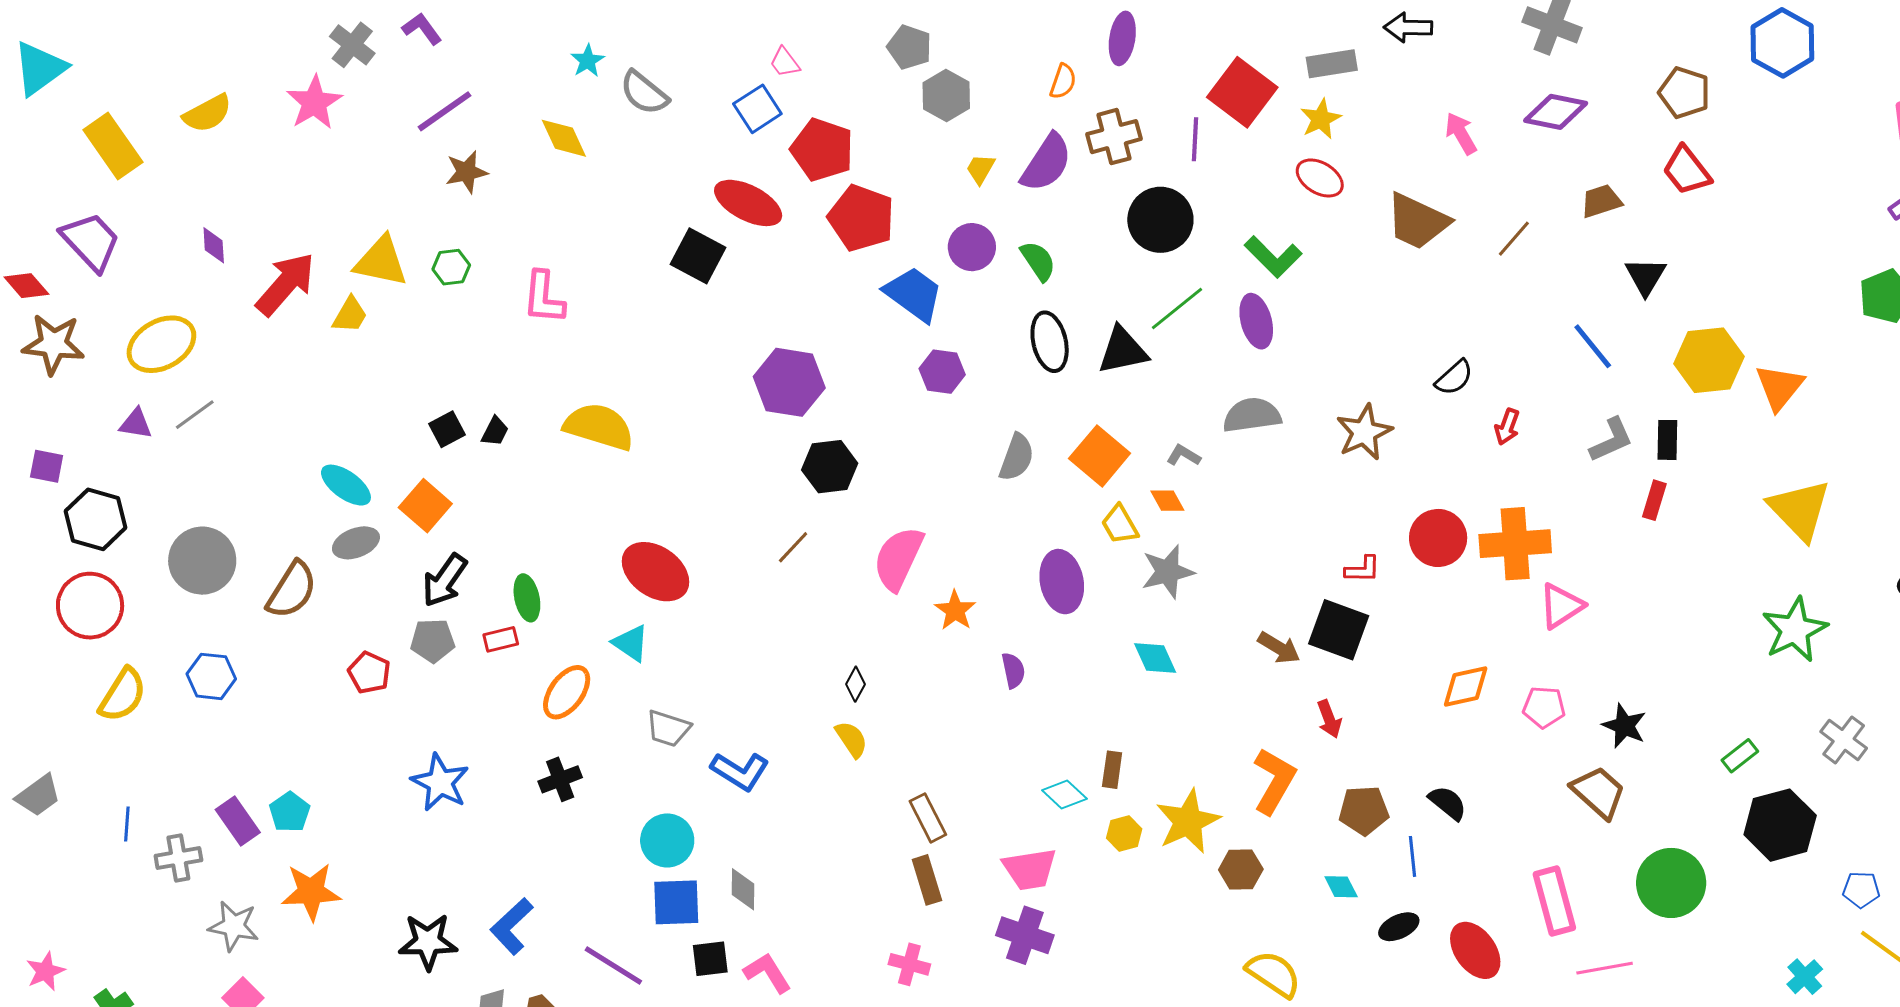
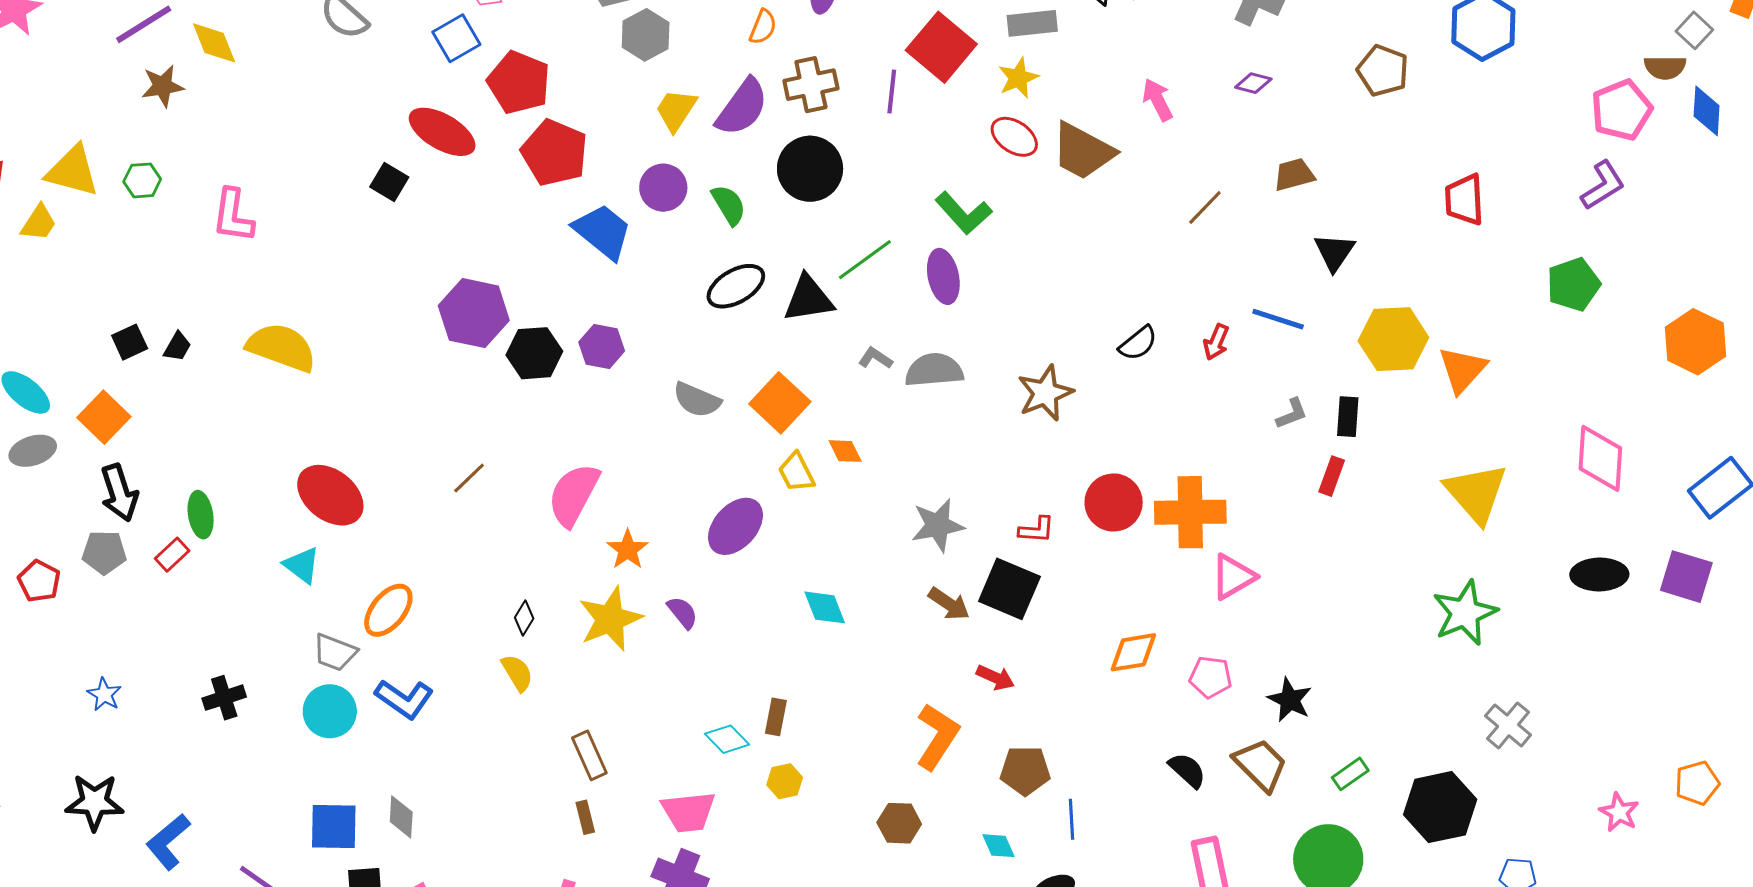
purple diamond: (1556, 112) -> (1253, 83), size x0.6
yellow diamond: (564, 138) -> (214, 43), moved
yellow trapezoid: (981, 169) -> (676, 110), size x1.4
red trapezoid: (1687, 171) -> (1464, 200), moved, turned 32
black circle: (1160, 220) -> (810, 169), moved
brown trapezoid: (1418, 221) -> (1083, 151), moved
black square: (698, 256) -> (389, 182), size x0.7
black ellipse: (1050, 342) -> (736, 286), turned 70
blue line: (1593, 346) -> (1278, 319), turned -36
purple hexagon: (942, 372) -> (602, 347), moved
red arrow: (1507, 427) -> (1216, 342), moved
gray L-shape: (1611, 440) -> (1292, 414), size x0.7
gray L-shape: (1184, 455) -> (875, 358), moved
gray semicircle: (1017, 457) -> (697, 400), turned 90
black hexagon: (830, 467) -> (534, 353), moved
gray star: (1168, 572) -> (938, 525), moved
black arrow: (445, 580) -> (119, 493), turned -56
purple ellipse: (1062, 582) -> (735, 526), turned 50
red rectangle: (501, 639) -> (172, 555), turned -32
purple semicircle: (1013, 670) -> (682, 613), turned -30
orange ellipse: (567, 692) -> (388, 610), moved
red arrow: (1329, 719) -> (995, 677), turned -48
green rectangle: (1740, 756) -> (1350, 774), moved
blue star: (440, 782) -> (104, 694), size x0.6
black semicircle: (1448, 803) -> (1187, 770), moved
yellow star: (1188, 821) -> (610, 619), moved
cyan circle: (667, 840) -> (330, 711), moved
brown rectangle: (927, 880) -> (585, 817), size x0.7
black star: (428, 942) -> (94, 802), moved

